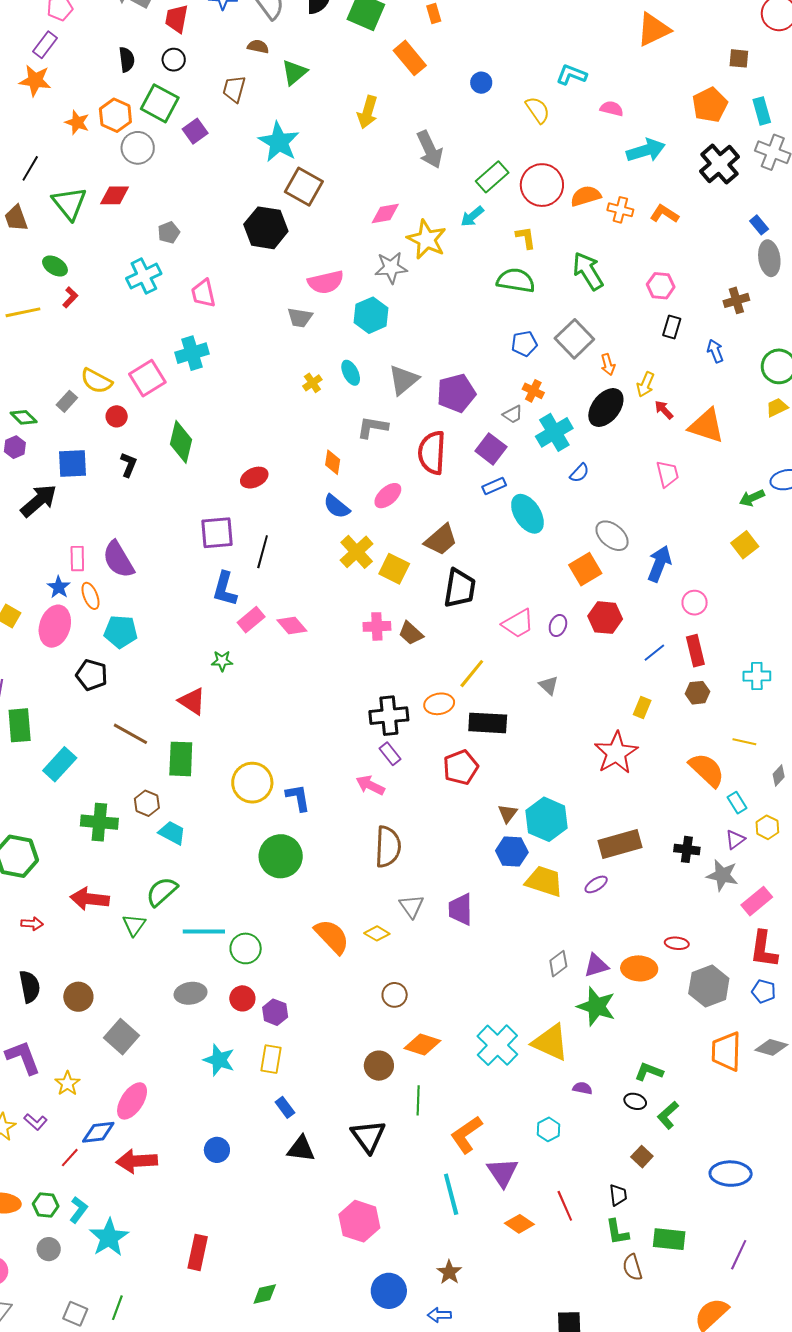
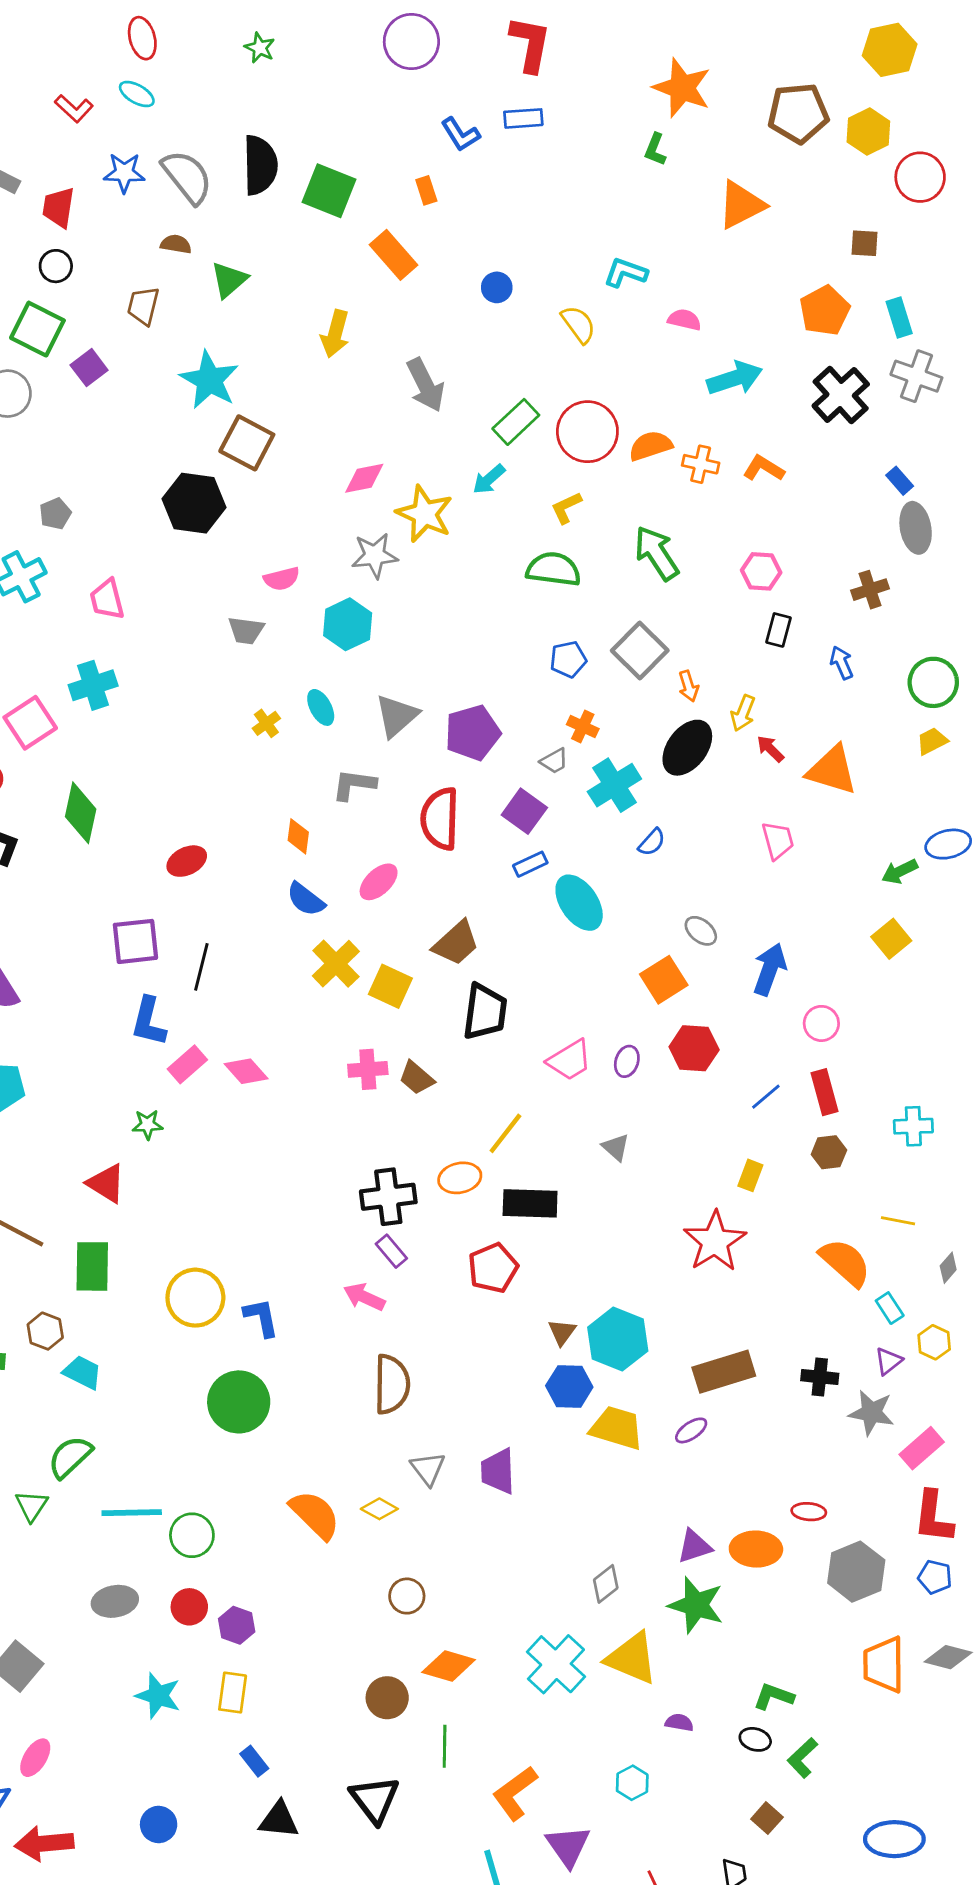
yellow L-shape: (526, 238) -> (566, 508), turned -105
pink semicircle: (326, 282) -> (282, 579), size x0.7
gray ellipse: (612, 536) -> (701, 931), size x0.7
gray diamond: (558, 964) -> (606, 1584), moved
pink ellipse: (132, 1101) -> (35, 1758), size x0.7

